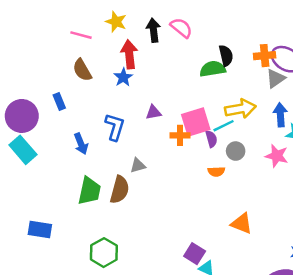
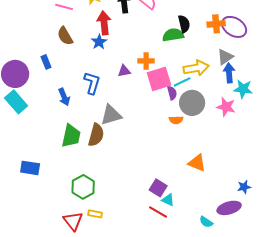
gray triangle: (275, 79) -> (225, 57), moved
orange cross: (180, 135) -> (146, 61), moved
gray circle: (236, 151) -> (192, 103), size x1.6
gray triangle: (138, 166) -> (111, 115), size x1.6

